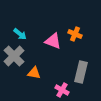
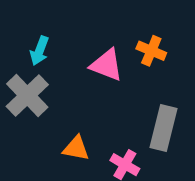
cyan arrow: (20, 34) -> (39, 51), turned 72
orange triangle: (34, 73) -> (76, 148), moved

